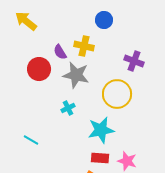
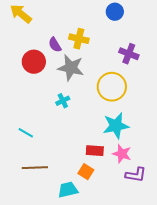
blue circle: (104, 20) -> (115, 12), moved
cyan star: (101, 130) -> (116, 126), moved

